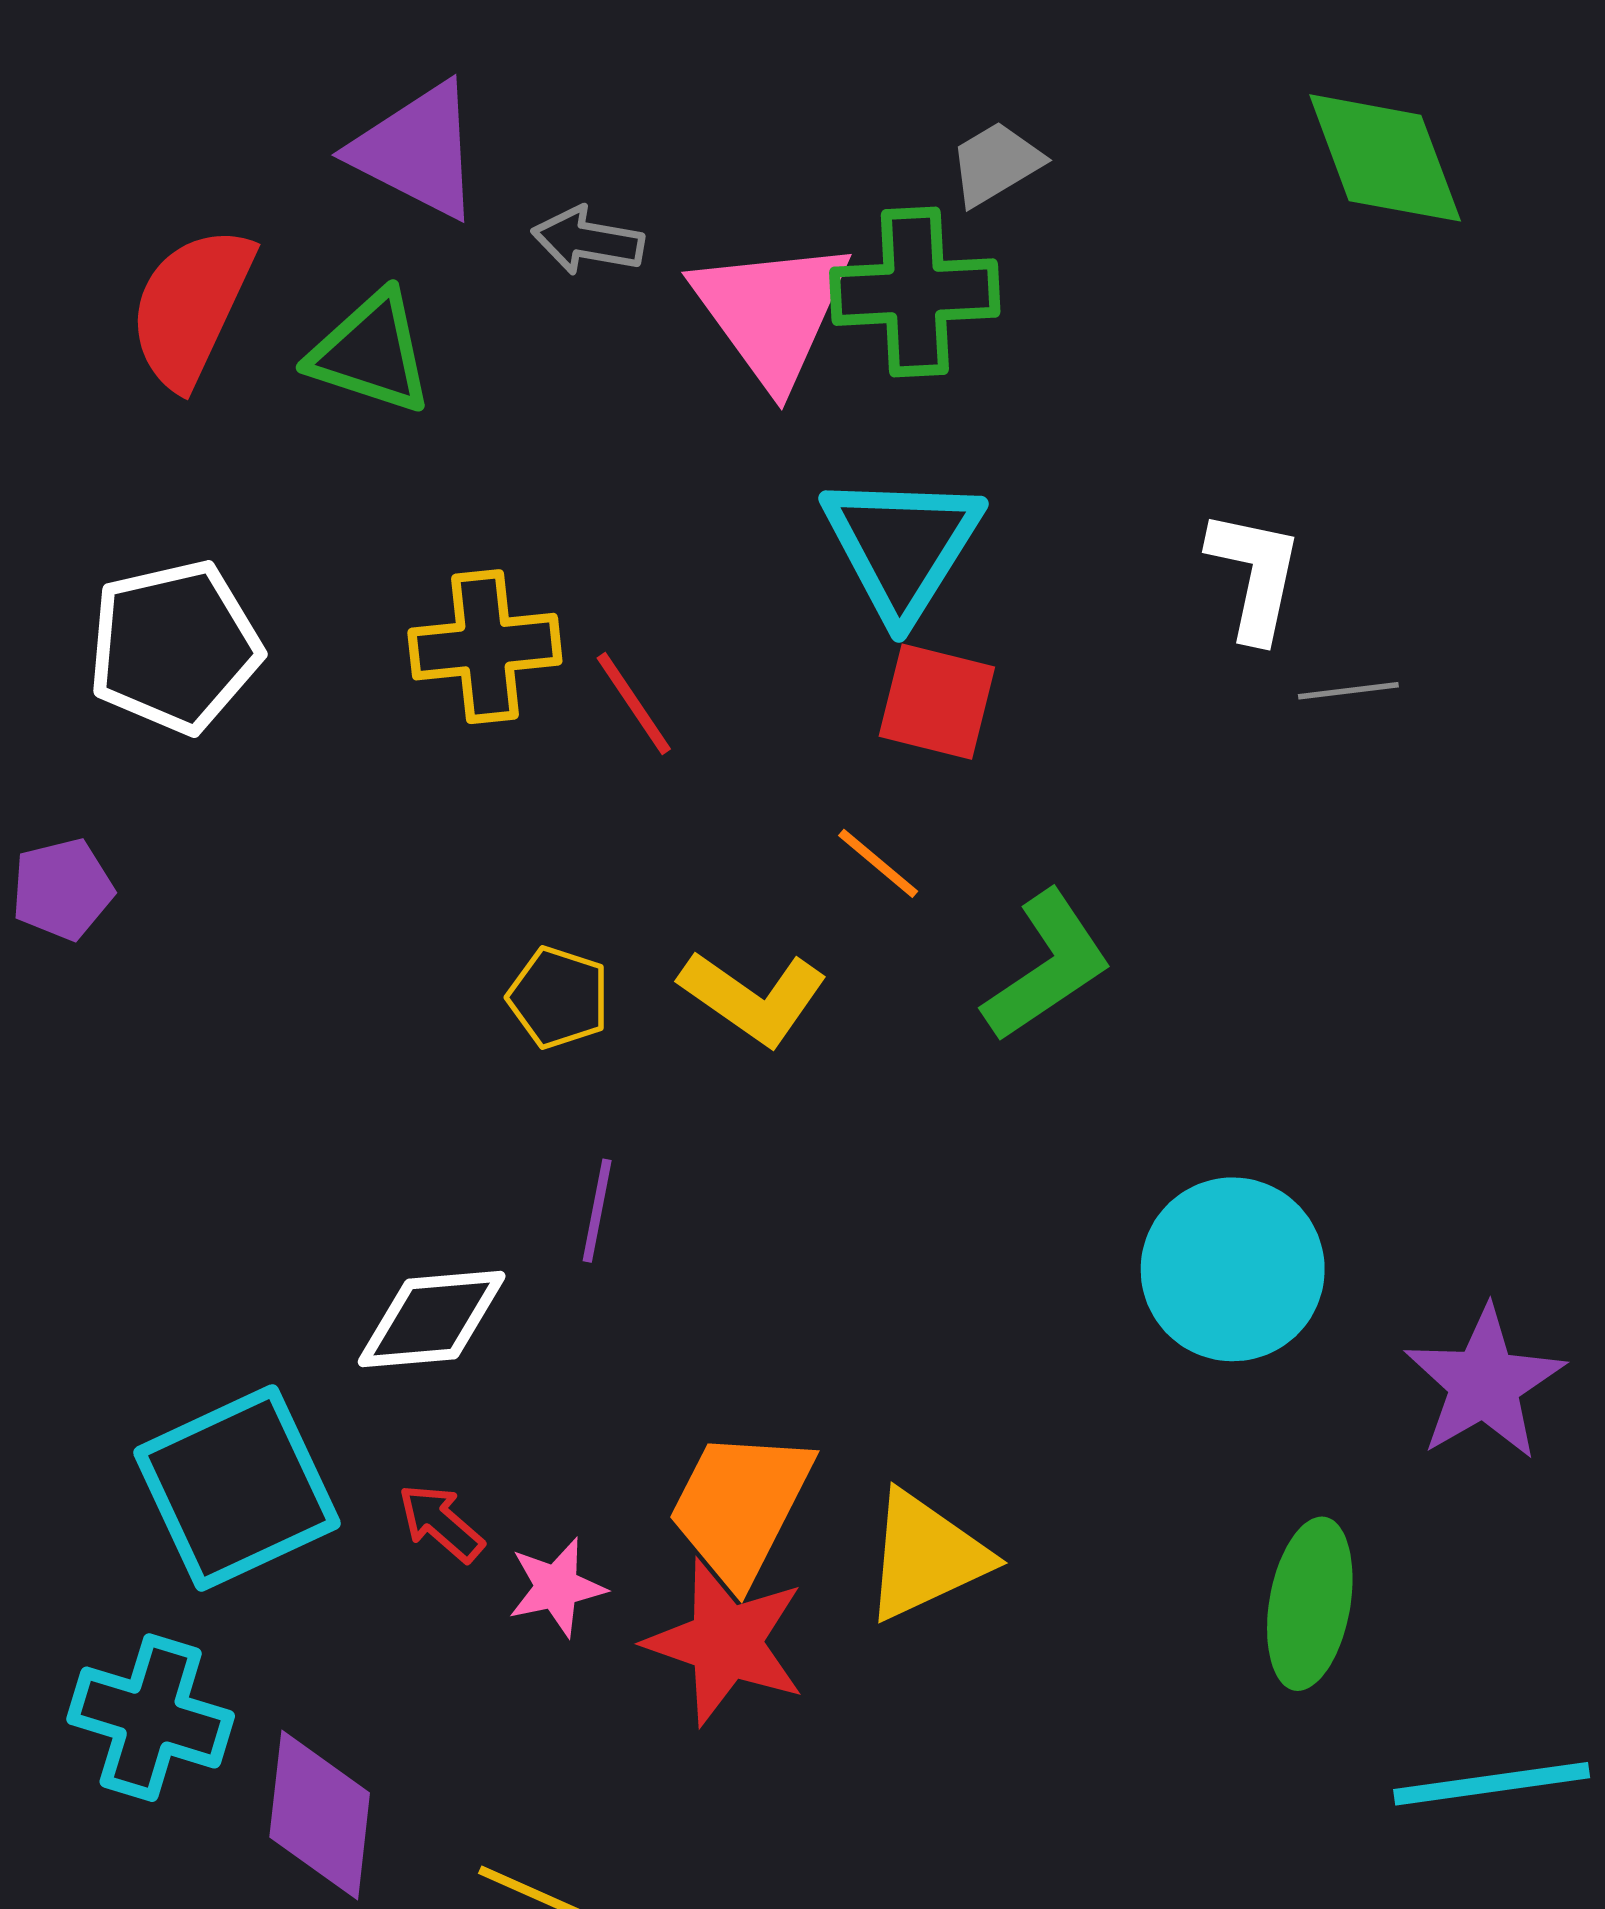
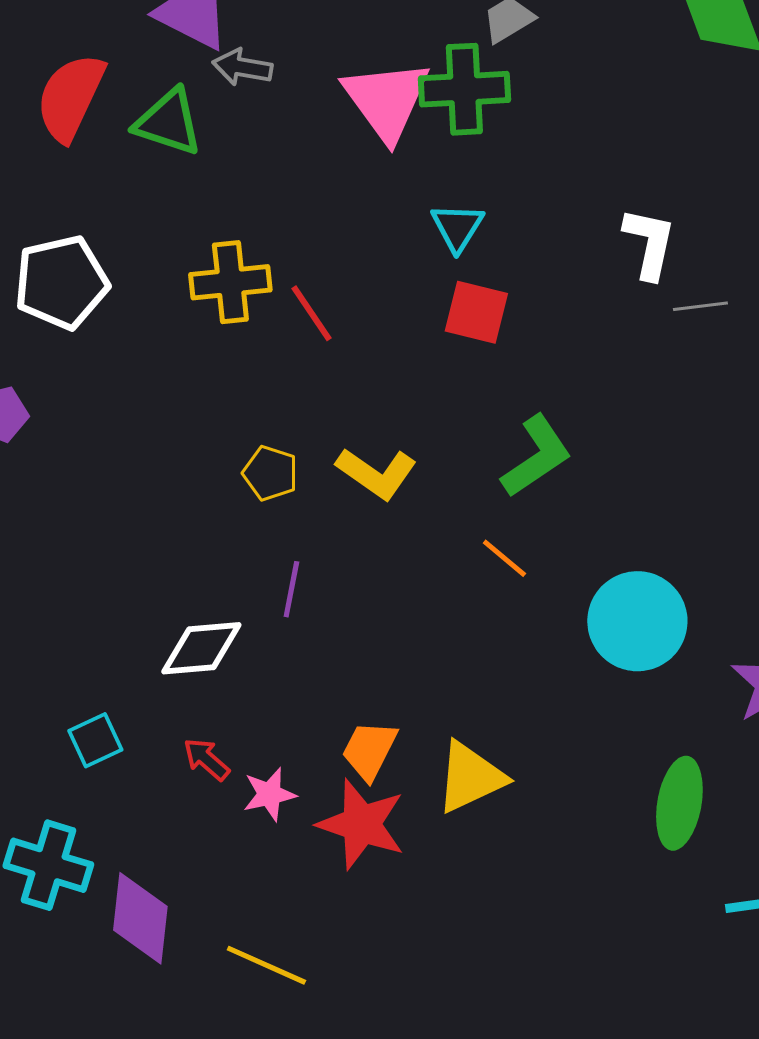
gray arrow: (588, 241) -> (242, 67), moved
cyan triangle: (902, 546) -> (457, 227), size x0.6
orange line: (878, 863) -> (504, 558), moved
cyan square: (237, 1488) -> (95, 740), size x0.5
orange trapezoid: (740, 1506) -> (369, 750), size x0.7

